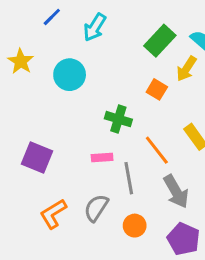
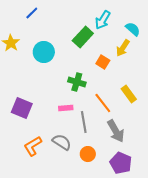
cyan arrow: (95, 27) -> (103, 20), moved
green rectangle: (160, 41) -> (83, 37), moved
gray semicircle: (96, 208) -> (62, 142), turned 90

